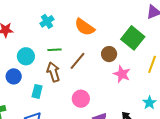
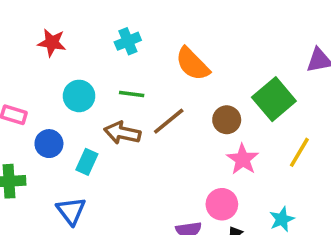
brown arrow: (53, 72) -> (122, 133), turned -72
blue circle: (14, 76) -> (49, 144), moved
pink circle: (81, 99) -> (222, 204), moved

